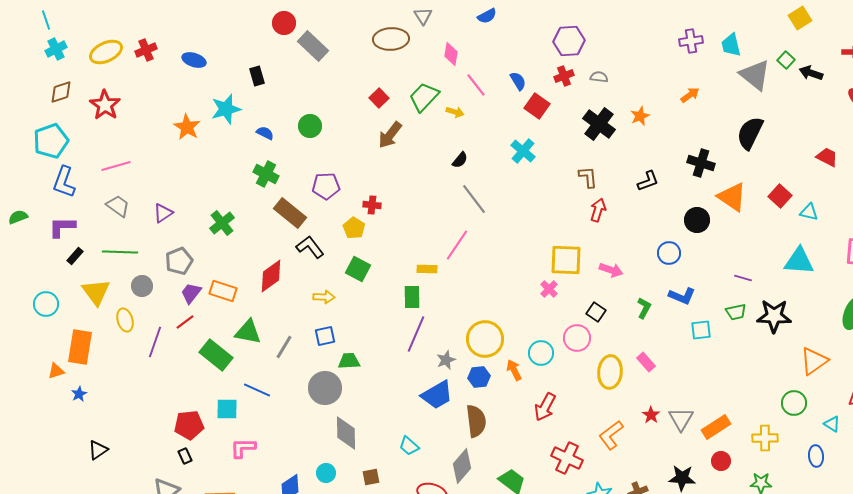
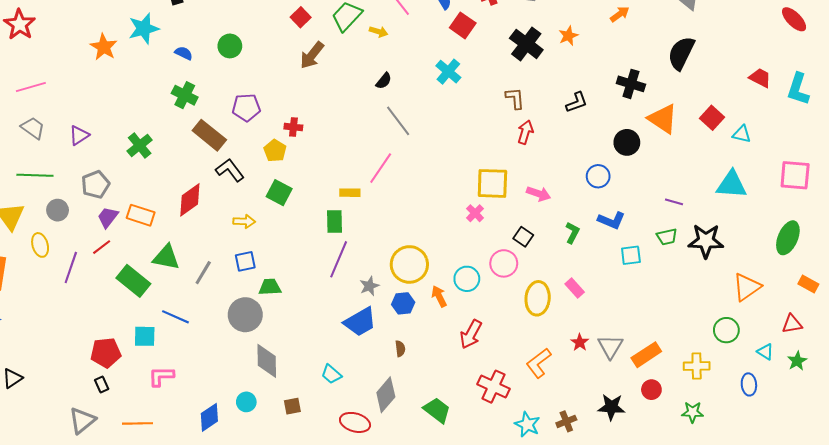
brown semicircle: (476, 421) -> (400, 349), size x0.5

